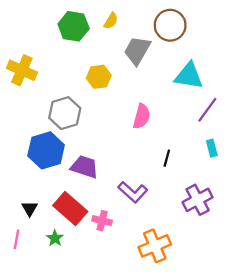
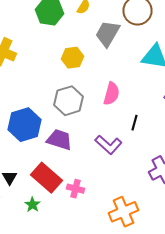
gray hexagon: (65, 113) -> (68, 101), moved
black line: (167, 158) -> (134, 123), moved
purple L-shape: (133, 192) -> (108, 145), moved

